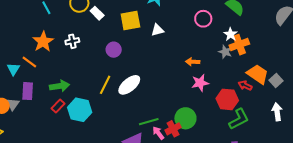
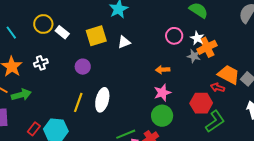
pink circle: (203, 19) -> (174, 36), moved
pink star: (200, 83) -> (162, 93), moved
white ellipse: (129, 85) -> (102, 100), turned -30
green arrow: (60, 86) -> (21, 95), moved
green circle: (185, 118) -> (162, 116), moved

